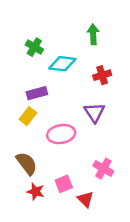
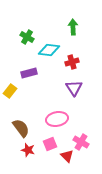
red cross: (102, 75) -> (72, 62), moved
yellow rectangle: (28, 116) -> (10, 91), moved
pink ellipse: (61, 134) -> (57, 119), moved
pink cross: (103, 169) -> (81, 142), moved

